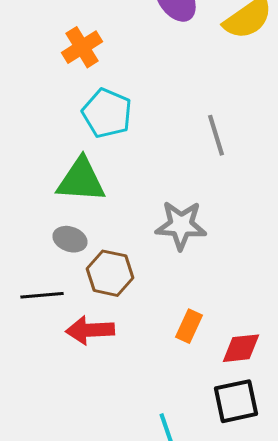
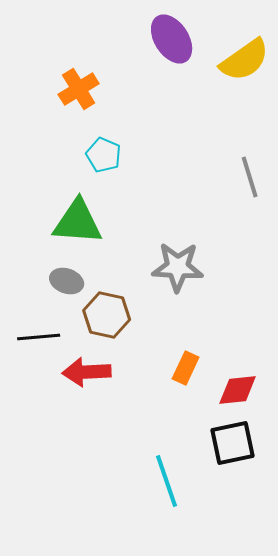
cyan pentagon: (107, 113) -> (104, 155), size x0.7
gray line: (216, 135) -> (250, 177), moved

